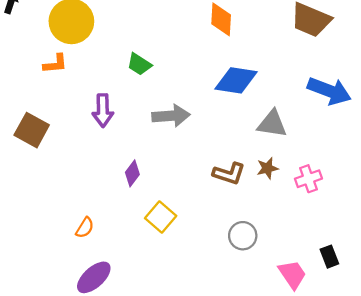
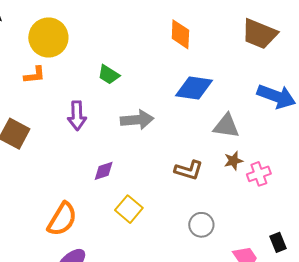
brown star: (267, 168) -> (233, 161), moved
purple diamond: (132, 173) -> (104, 171), turned 35
orange semicircle: (85, 228) -> (62, 219), size x1.8

